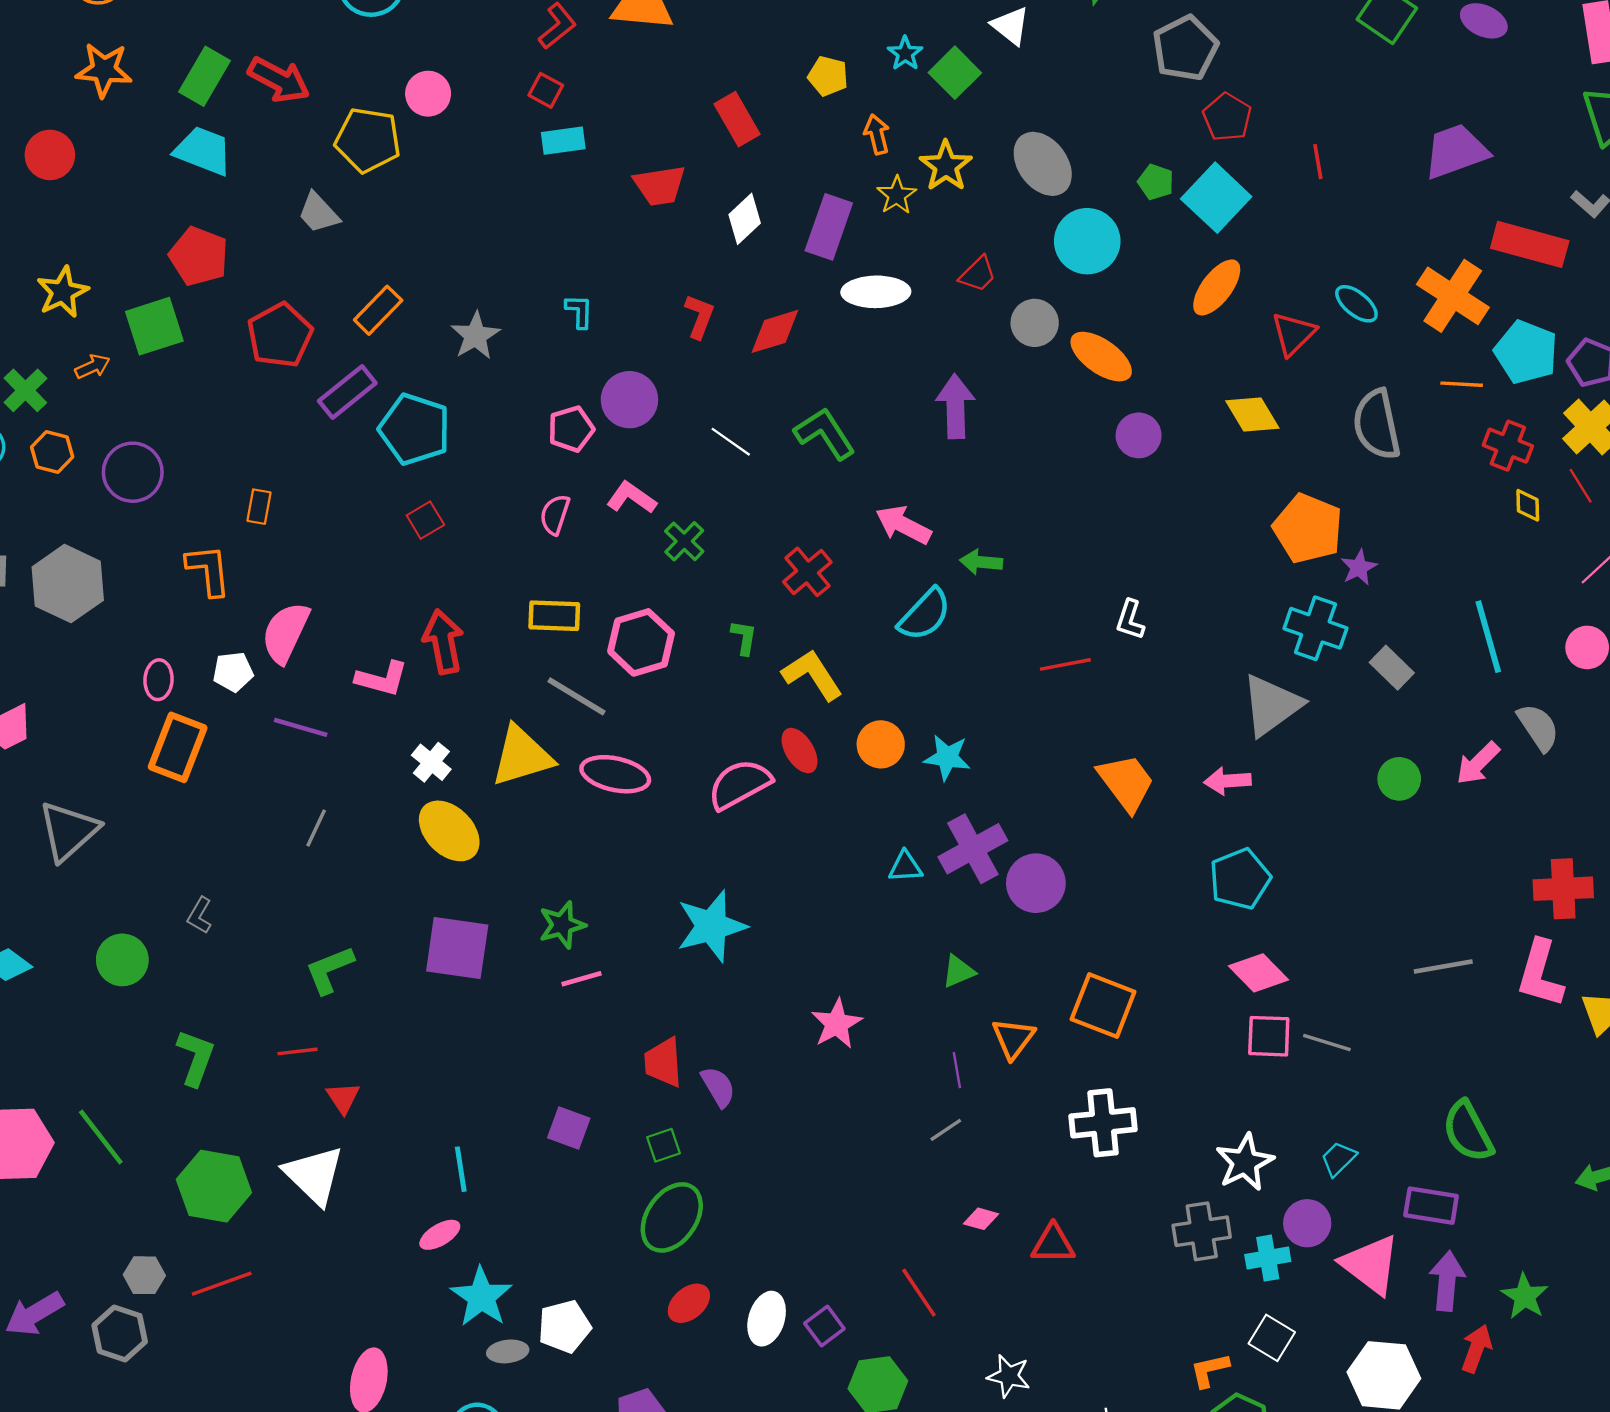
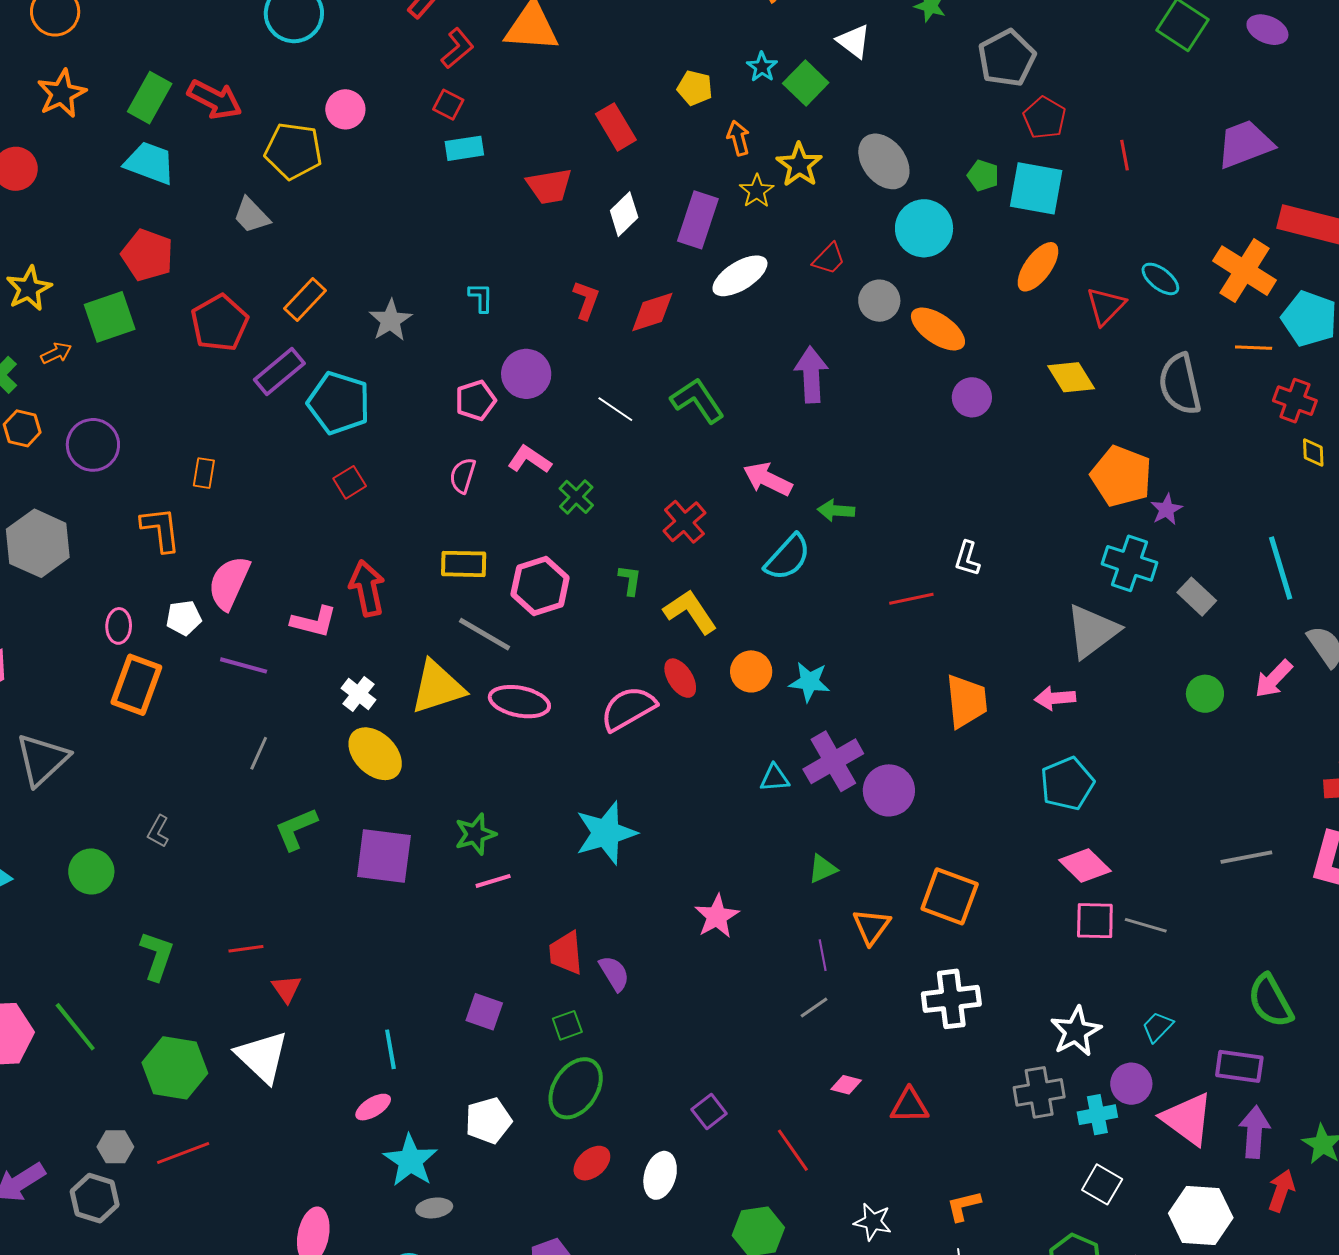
orange star: (104, 70) -> (62, 94), turned -30
cyan square: (1216, 198) -> (1036, 188), turned -32
white ellipse: (876, 292) -> (740, 276), turned -30
orange trapezoid: (1126, 783) -> (966, 701), turned 32
green L-shape: (329, 970) -> (296, 829), moved
purple square: (824, 1326) -> (709, 1111), moved
white pentagon: (564, 1327) -> (488, 1121), moved
orange L-shape: (1210, 1370) -> (964, 1206), moved

